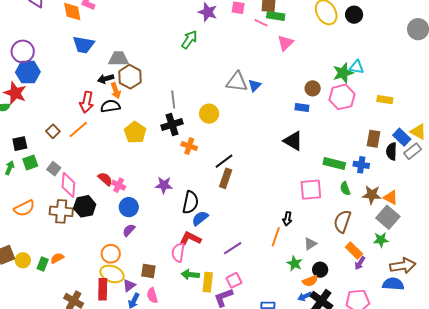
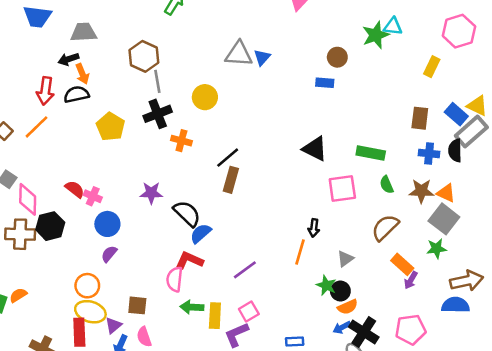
brown hexagon: (130, 77) -> (144, 56), moved
pink hexagon: (342, 97) -> (459, 31), moved
yellow rectangle: (385, 100) -> (432, 67), turned -70
black triangle: (293, 141) -> (315, 149), moved
black semicircle: (392, 151) -> (455, 150), moved
gray rectangle: (413, 151) -> (471, 132), size x1.4
blue cross: (361, 165) -> (429, 154), moved
black semicircle: (190, 202) -> (187, 213), turned -55
brown semicircle: (342, 221) -> (385, 227), turned 30
black circle: (320, 270) -> (340, 291), moved

